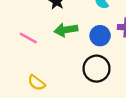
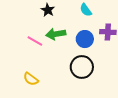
pink line: (28, 38) -> (35, 41), moved

